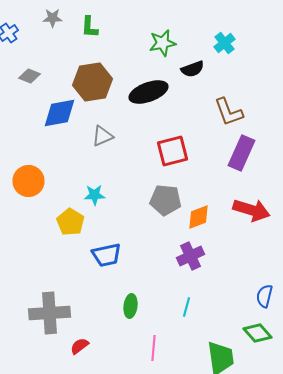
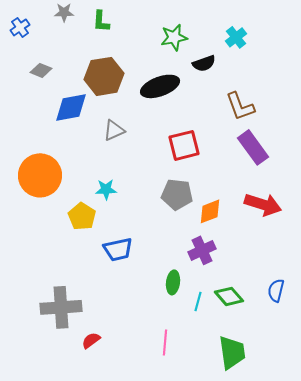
purple rectangle: (242, 153) -> (253, 147), turned -60
orange circle: (28, 181) -> (40, 175), size x1.4
green ellipse: (130, 306) -> (173, 282), moved
green diamond: (258, 333) -> (229, 296), moved

